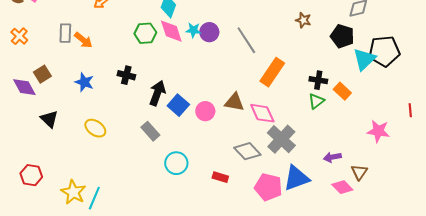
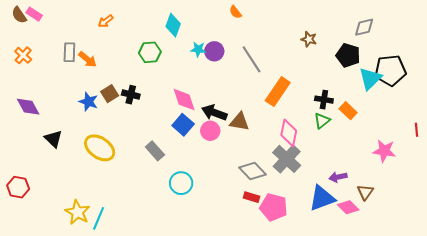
pink diamond: (171, 31) -> (184, 100), moved
brown square: (42, 74) -> (110, 94), moved
black arrow: (157, 93) -> (214, 113), moved, turned -90
pink diamond: (262, 113) -> (289, 133), moved, turned 36
yellow ellipse: (95, 128) -> (100, 148), size x1.4
red hexagon: (31, 175) -> (18, 187), moved
red rectangle: (220, 177) -> (251, 197), moved
blue triangle: (296, 178) -> (322, 198), moved

